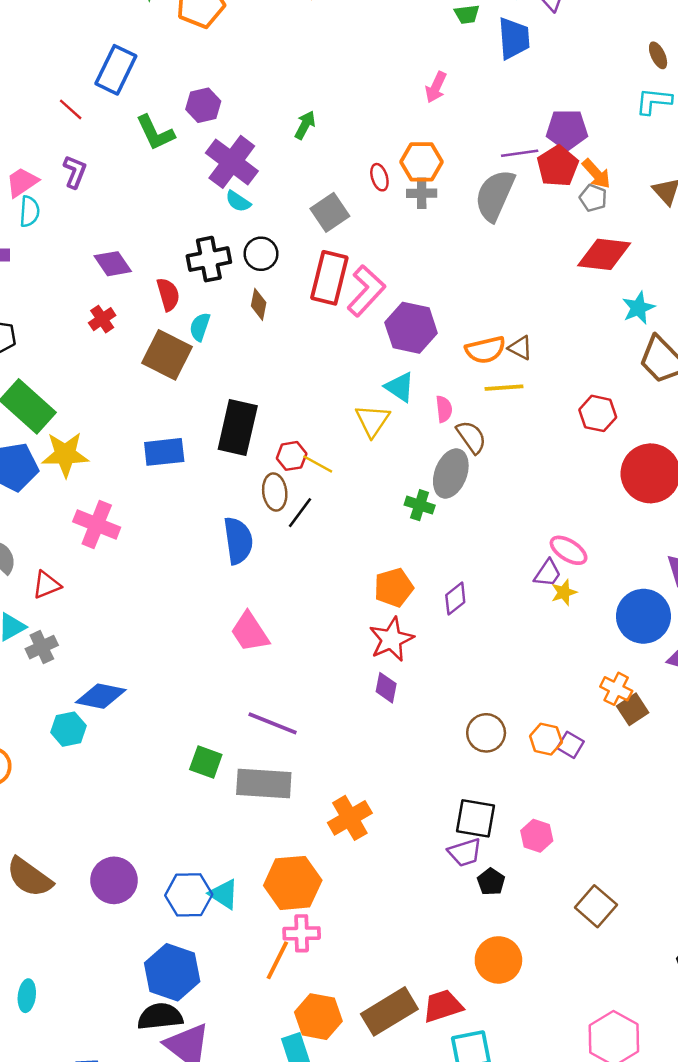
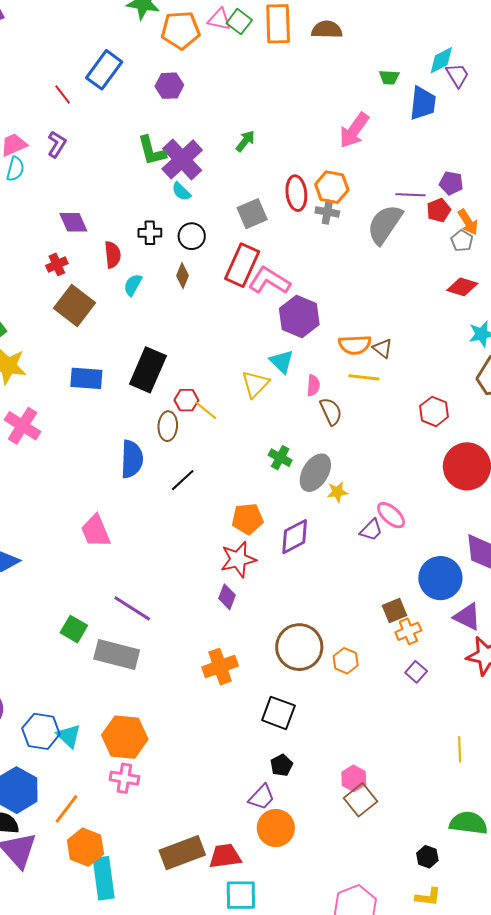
pink arrow: (436, 87) -> (354, 130), size x1.5
purple hexagon: (203, 105) -> (169, 86), moved
purple pentagon: (567, 130) -> (451, 183), size x0.7
green L-shape: (155, 133) -> (152, 151), moved
red pentagon: (558, 166) -> (439, 210), size x0.7
red ellipse: (379, 177) -> (296, 193), size x1.6
red diamond: (604, 254) -> (462, 287), size x0.7
black cross: (209, 259) -> (150, 233), size x0.7
pink L-shape: (366, 291) -> (269, 281), turned -111
brown square: (167, 355) -> (75, 306), moved
gray ellipse: (451, 473) -> (315, 473), moved
black line: (300, 513) -> (183, 480), moved
yellow star: (564, 592) -> (337, 492), moved
purple diamond: (455, 599) -> (295, 537), size x1.4
pink trapezoid: (250, 632) -> (96, 531), moved
orange cross: (616, 689) -> (408, 631), turned 30
brown square: (633, 709) -> (395, 610), moved
brown circle: (486, 733) -> (299, 647), size x1.5
purple square: (570, 745) -> (416, 672), moved
orange cross: (350, 818) -> (220, 667), moved
pink hexagon: (537, 836) -> (354, 778), moved
purple trapezoid: (465, 852) -> (262, 797), moved, turned -40
orange line: (277, 960) -> (67, 809), moved
orange hexagon: (318, 1017) -> (85, 847), moved

